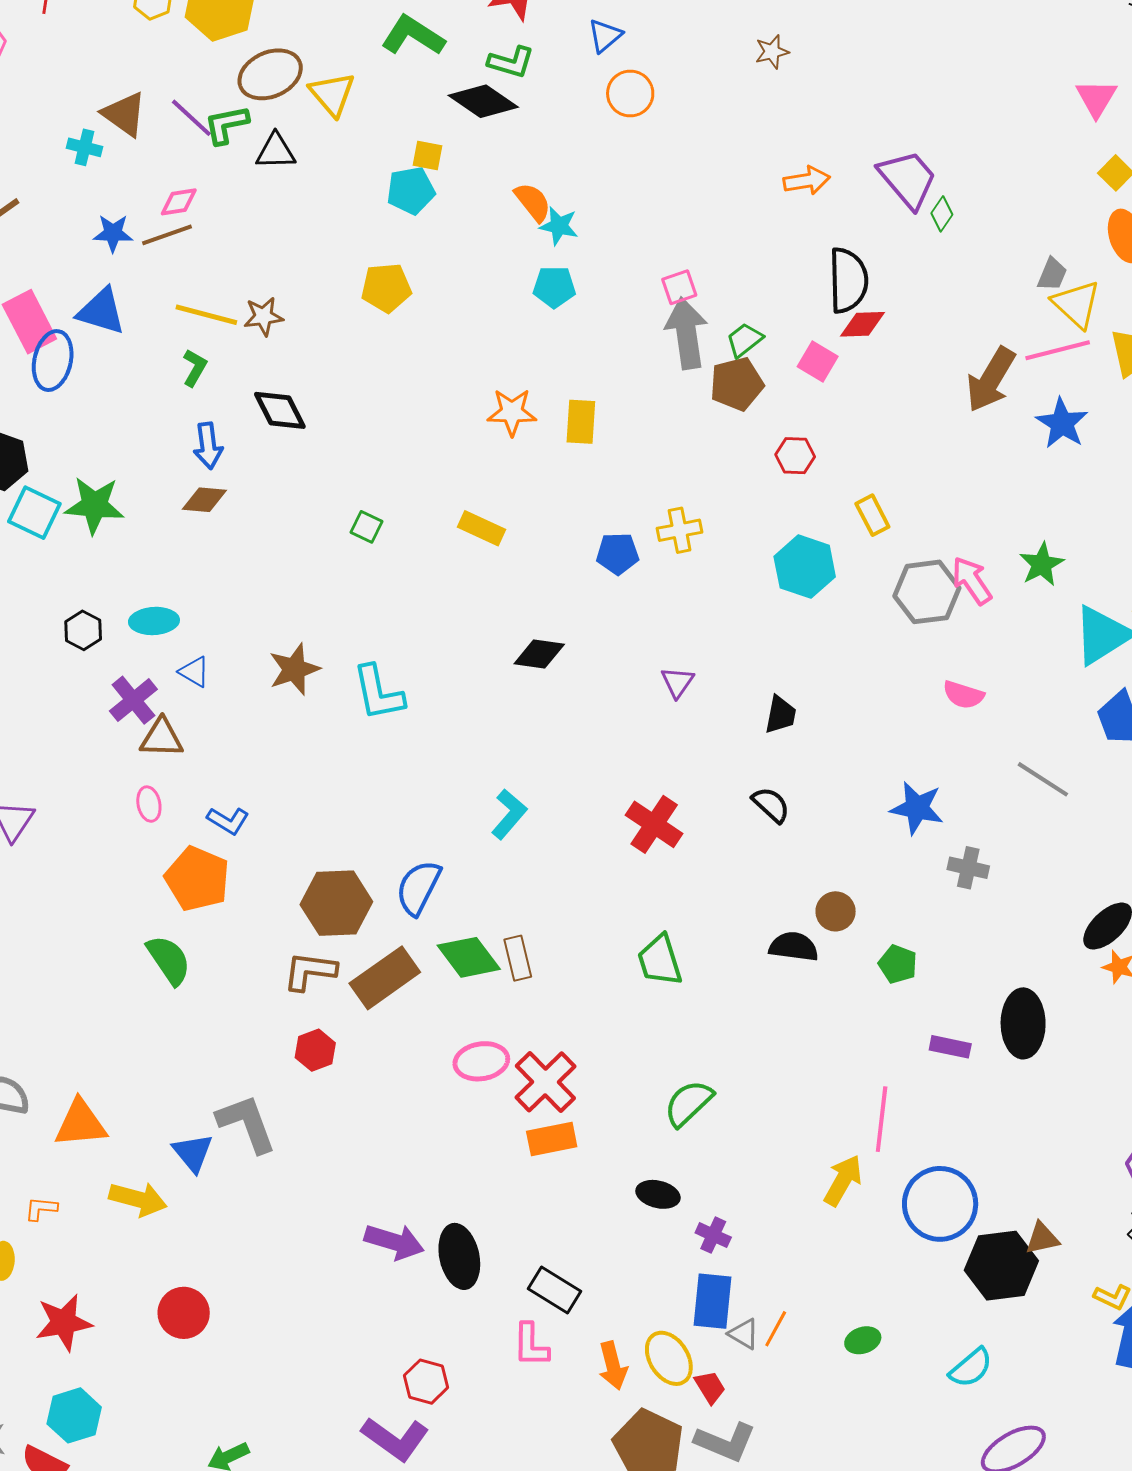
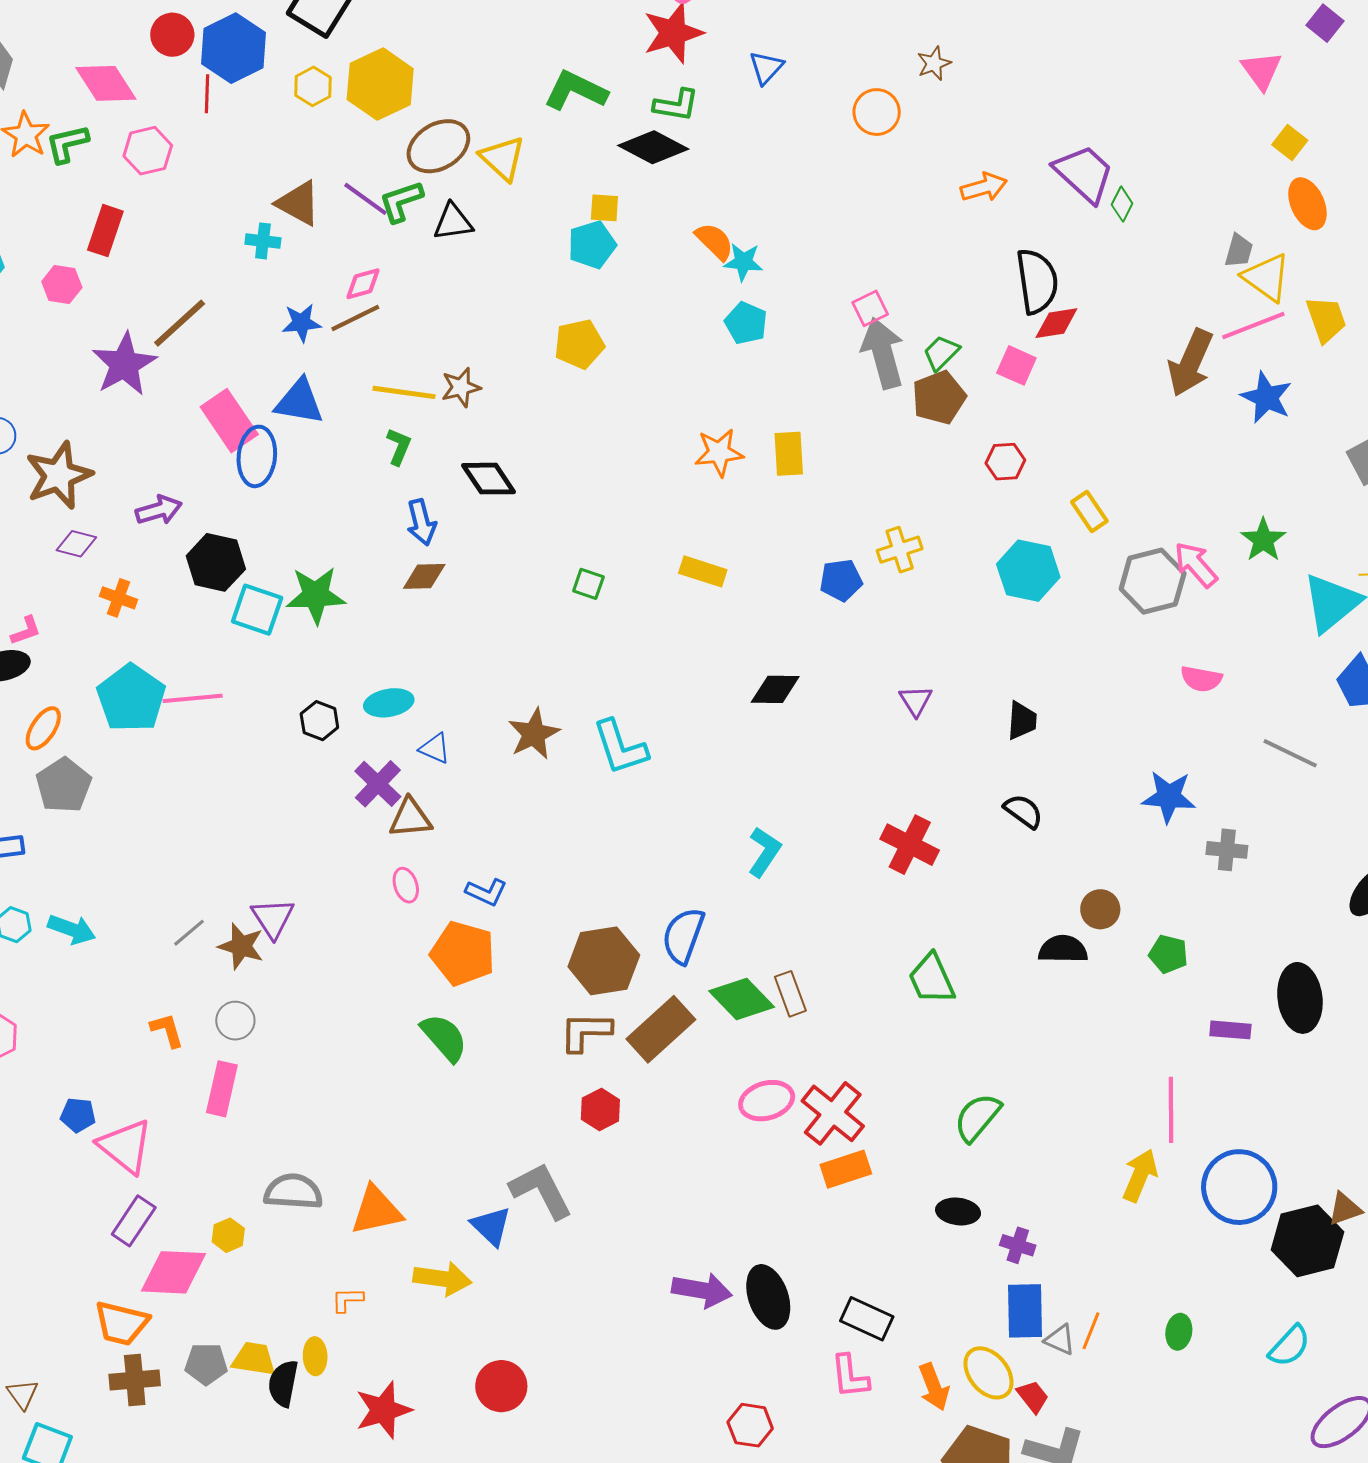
orange circle: (630, 93) -> (877, 112), moved
cyan pentagon: (554, 287) -> (746, 323), turned 30
green ellipse: (863, 1340) -> (1179, 1332), turned -56

